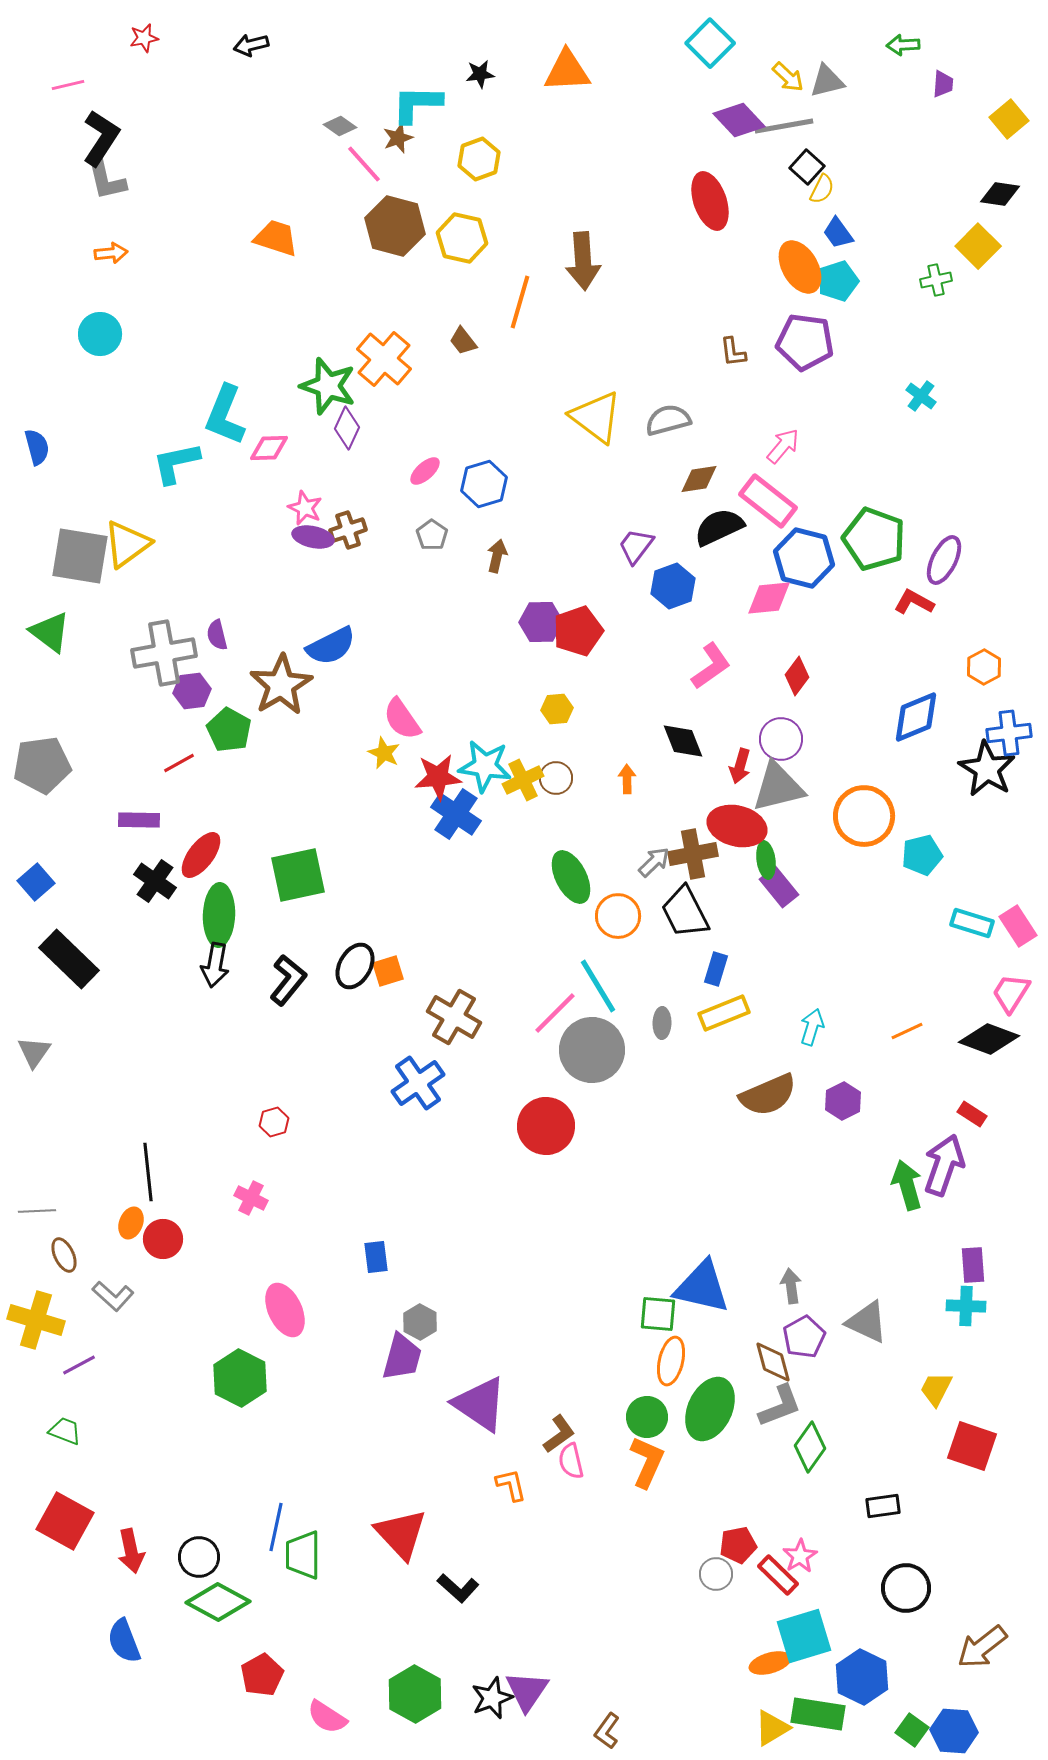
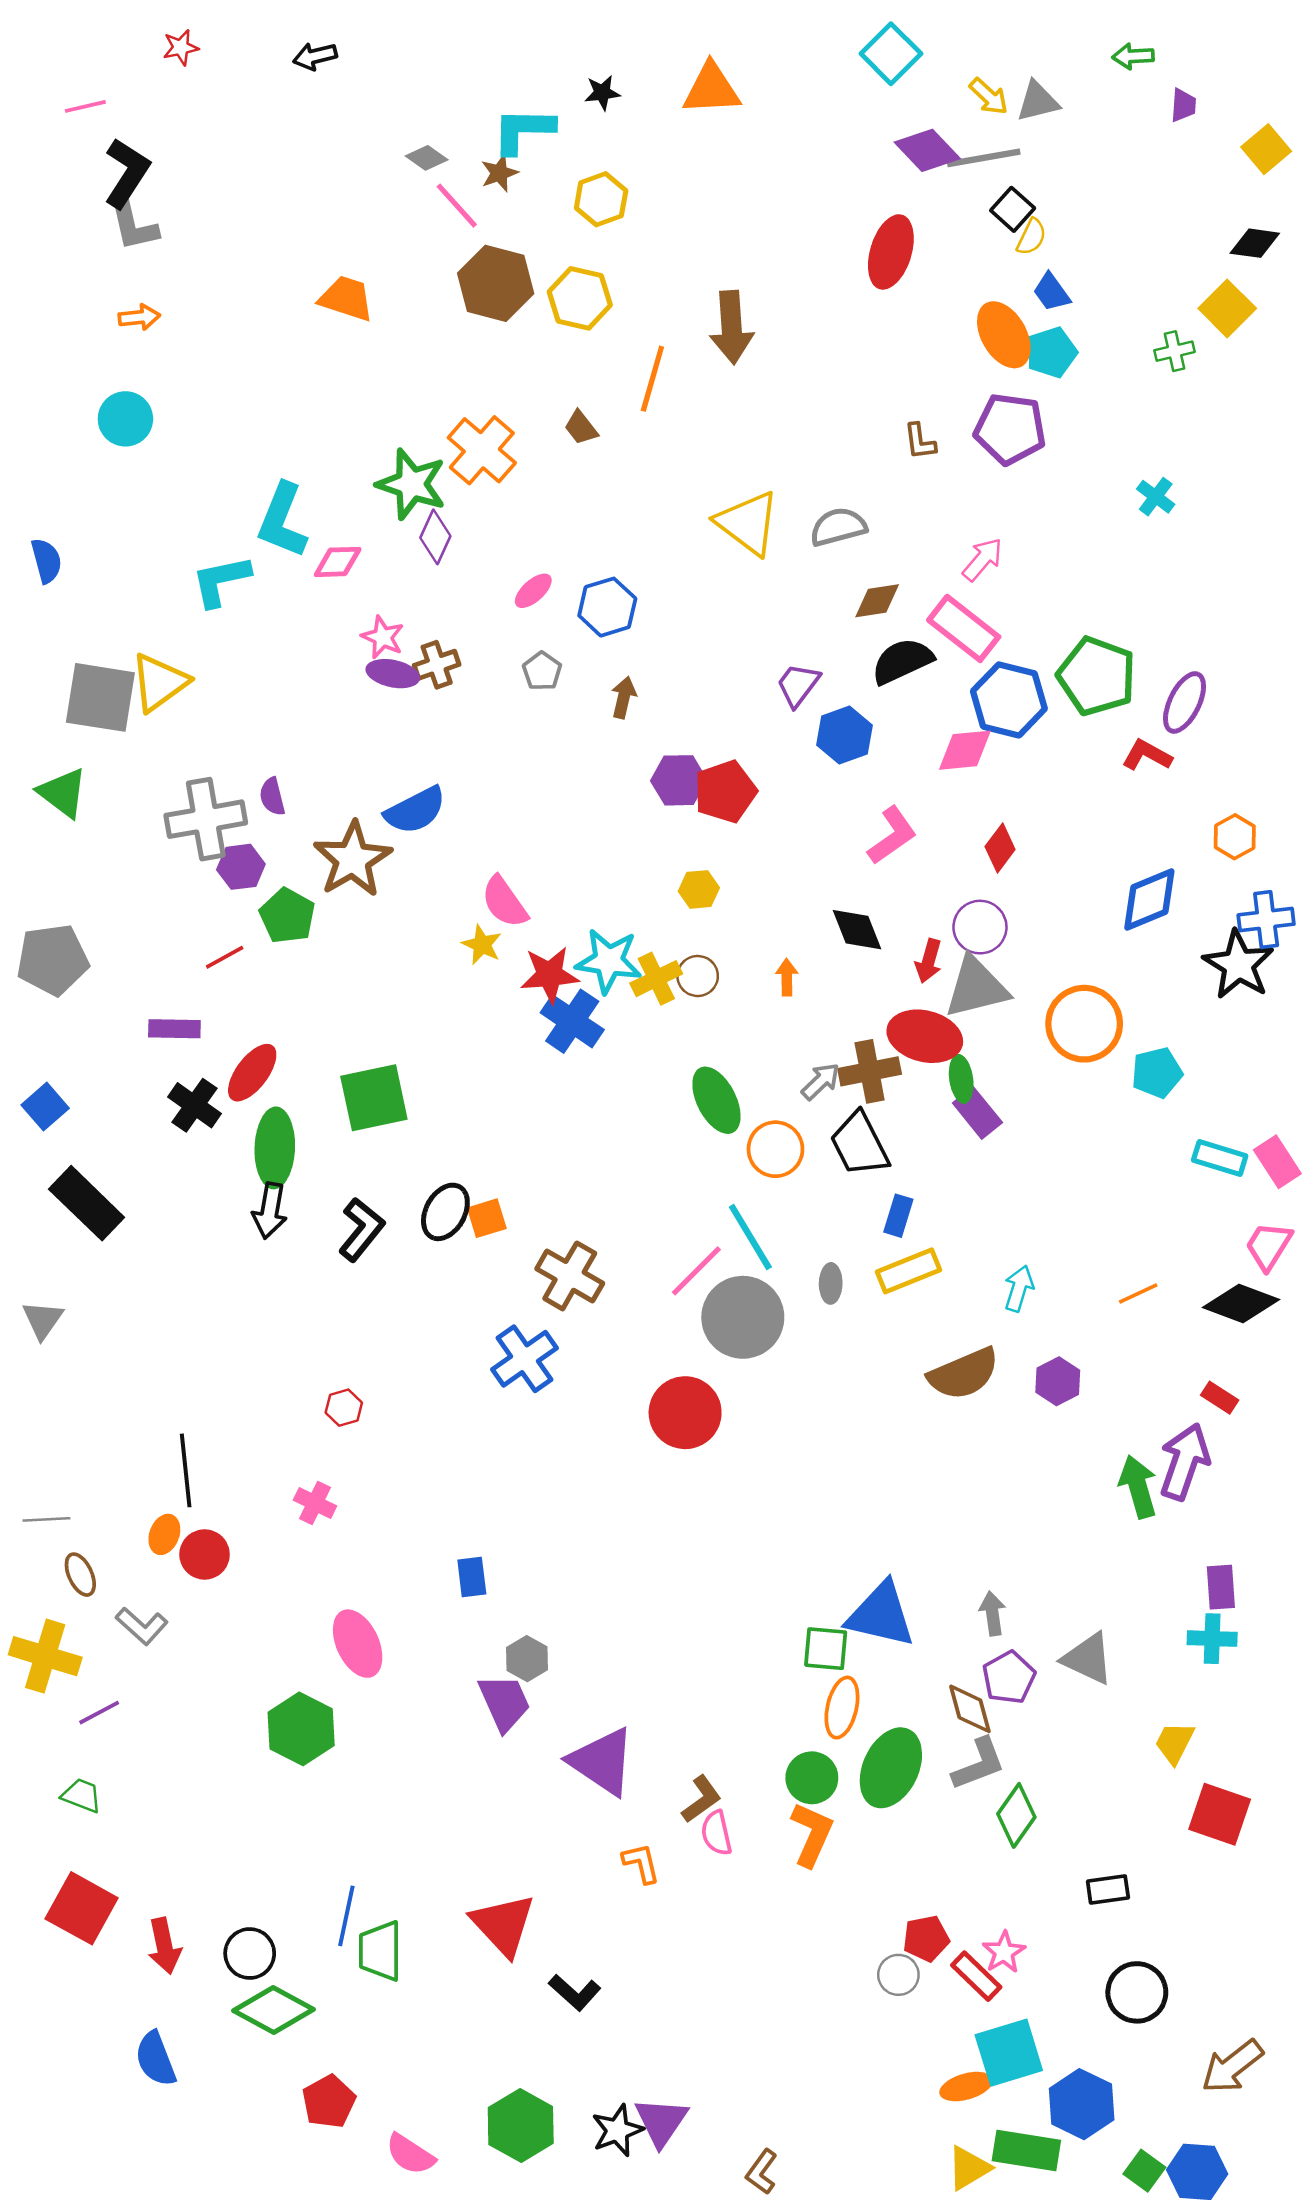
red ellipse: (710, 201) -> (891, 252), turned 36
purple trapezoid: (402, 1357) -> (504, 1703), turned -39

